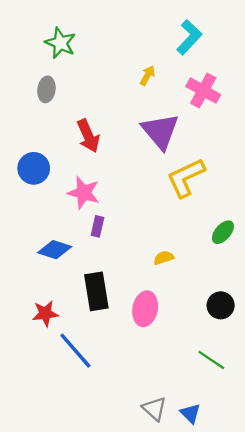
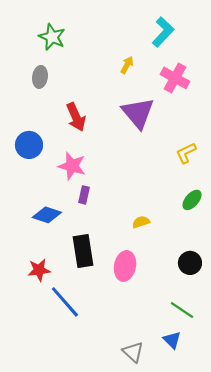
yellow L-shape: (186, 178) -> (186, 153), moved, size x0.6
blue triangle: (190, 413) -> (172, 340), moved

